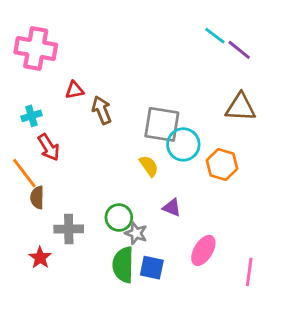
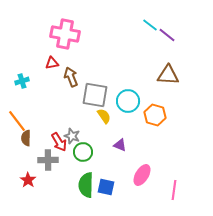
pink cross: (36, 49) -> (65, 34), moved
gray square: (162, 124) -> (95, 95), moved
red arrow: (49, 147) -> (59, 142), moved
gray star: (136, 233) -> (72, 136), moved

